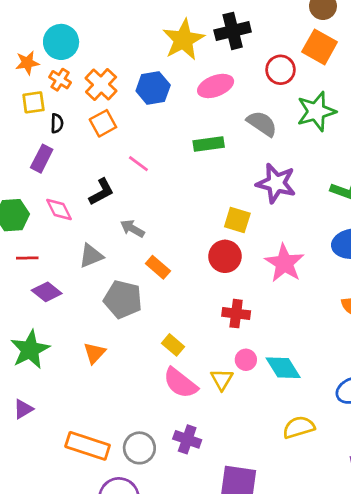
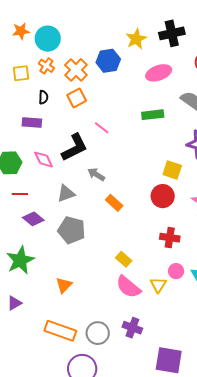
yellow star: (183, 40) -> (136, 39), size x0.7
orange star: (27, 63) -> (21, 31), moved
blue hexagon: (153, 88) -> (108, 61), moved
yellow square: (33, 102) -> (21, 73), moved
purple rectangle: (42, 159) -> (32, 122), turned 66
black L-shape: (101, 192) -> (74, 147), size x1.4
gray pentagon: (123, 299) -> (72, 230), moved
orange triangle: (94, 353) -> (64, 285), moved

